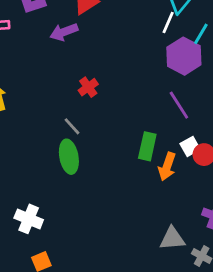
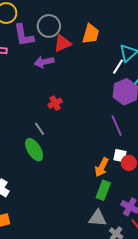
green rectangle: (147, 146) -> (103, 190), moved
white square: (190, 146) -> (120, 156), turned 32
green ellipse: (69, 157) -> (34, 150), turned -30

